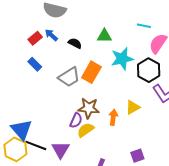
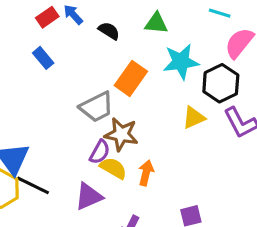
gray trapezoid: (69, 77) -> (97, 107), moved
yellow triangle: (133, 107) -> (194, 118), moved
orange arrow: (113, 117) -> (146, 173), moved
yellow semicircle: (86, 130) -> (113, 168), turned 60
purple triangle: (61, 150) -> (89, 196), moved, turned 30

